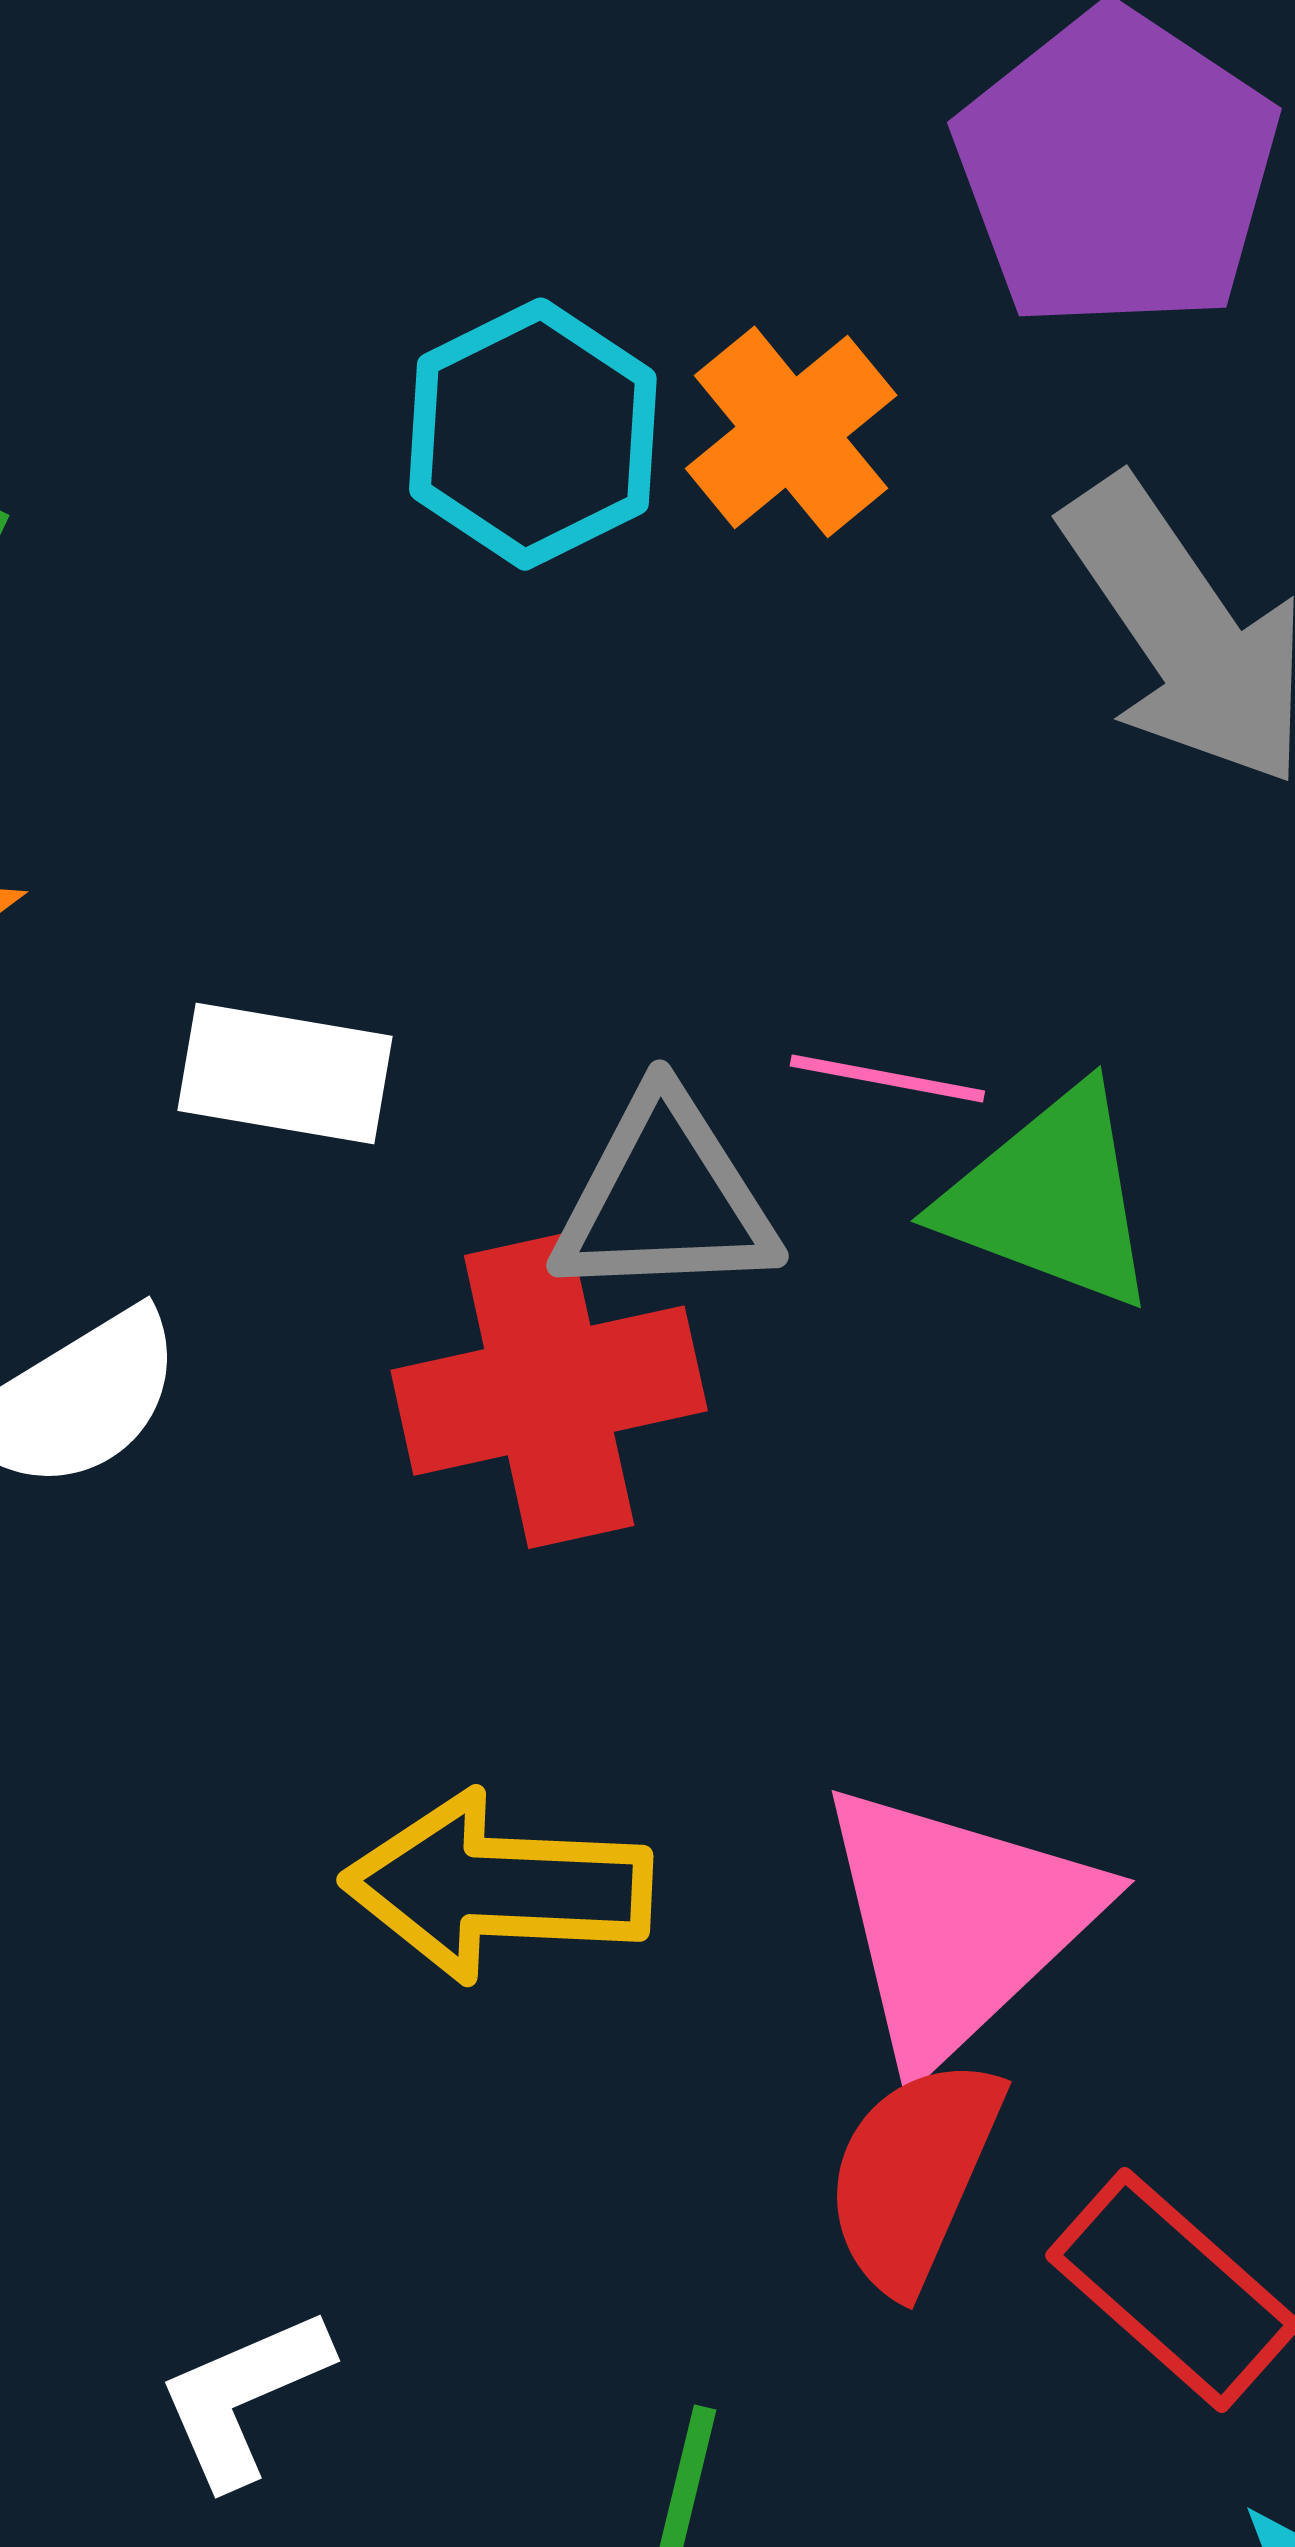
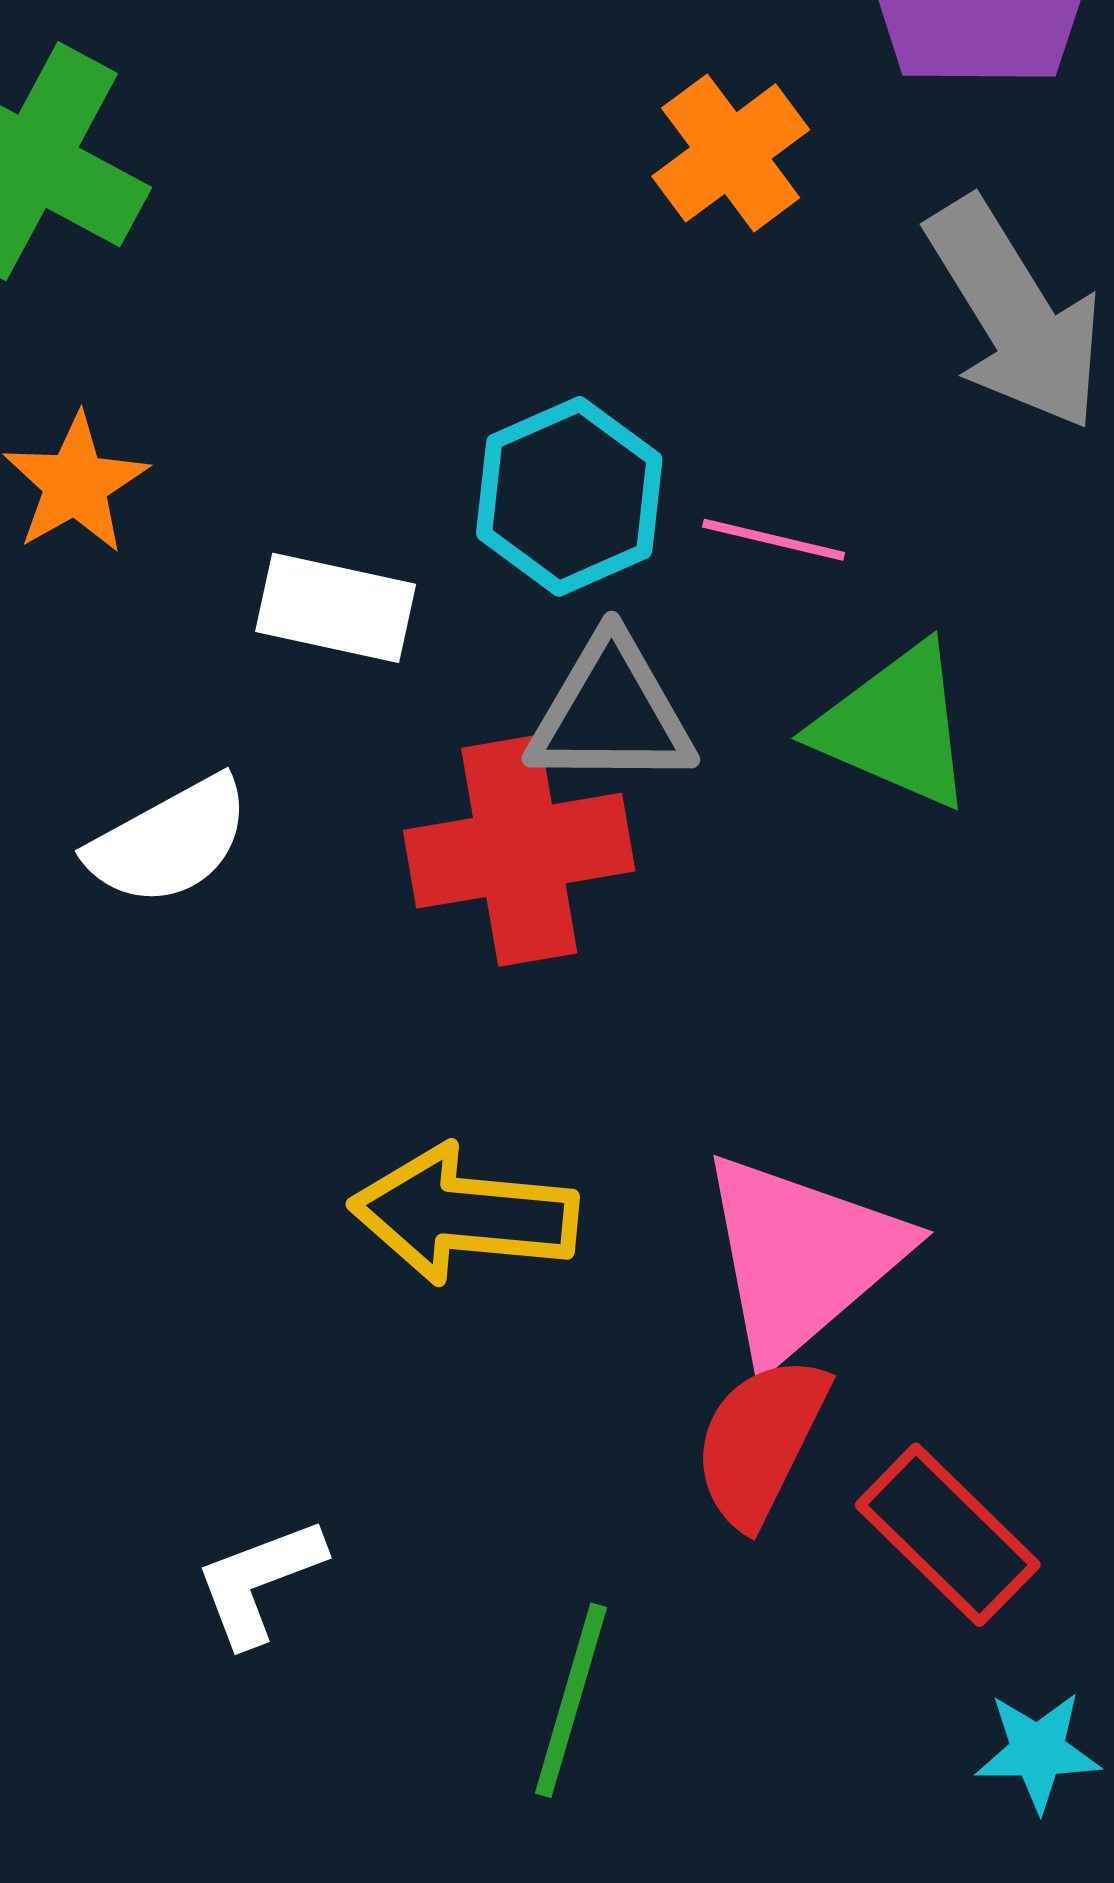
cyan hexagon: (533, 434) -> (569, 496), moved
pink line: (887, 1079) -> (774, 540), moved

